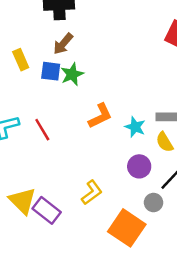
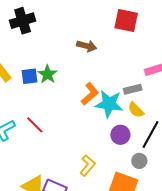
brown arrow: (63, 44) -> (87, 46), moved, turned -102
orange L-shape: (100, 116) -> (90, 94), moved
cyan star: (135, 127) -> (109, 104), size x1.6

